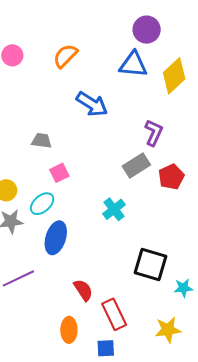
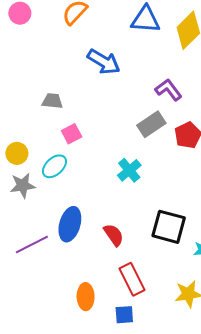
purple L-shape: (154, 133) -> (168, 90), turned -60
blue ellipse: (56, 238) -> (70, 224), moved
red semicircle: (83, 290) -> (114, 235), moved

